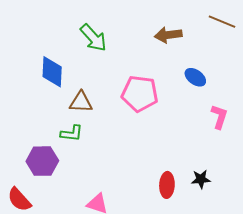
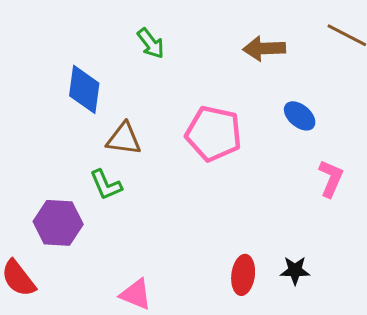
green arrow: (93, 38) -> (151, 43), size x0.7
green L-shape: (72, 133) -> (106, 185), turned 55

